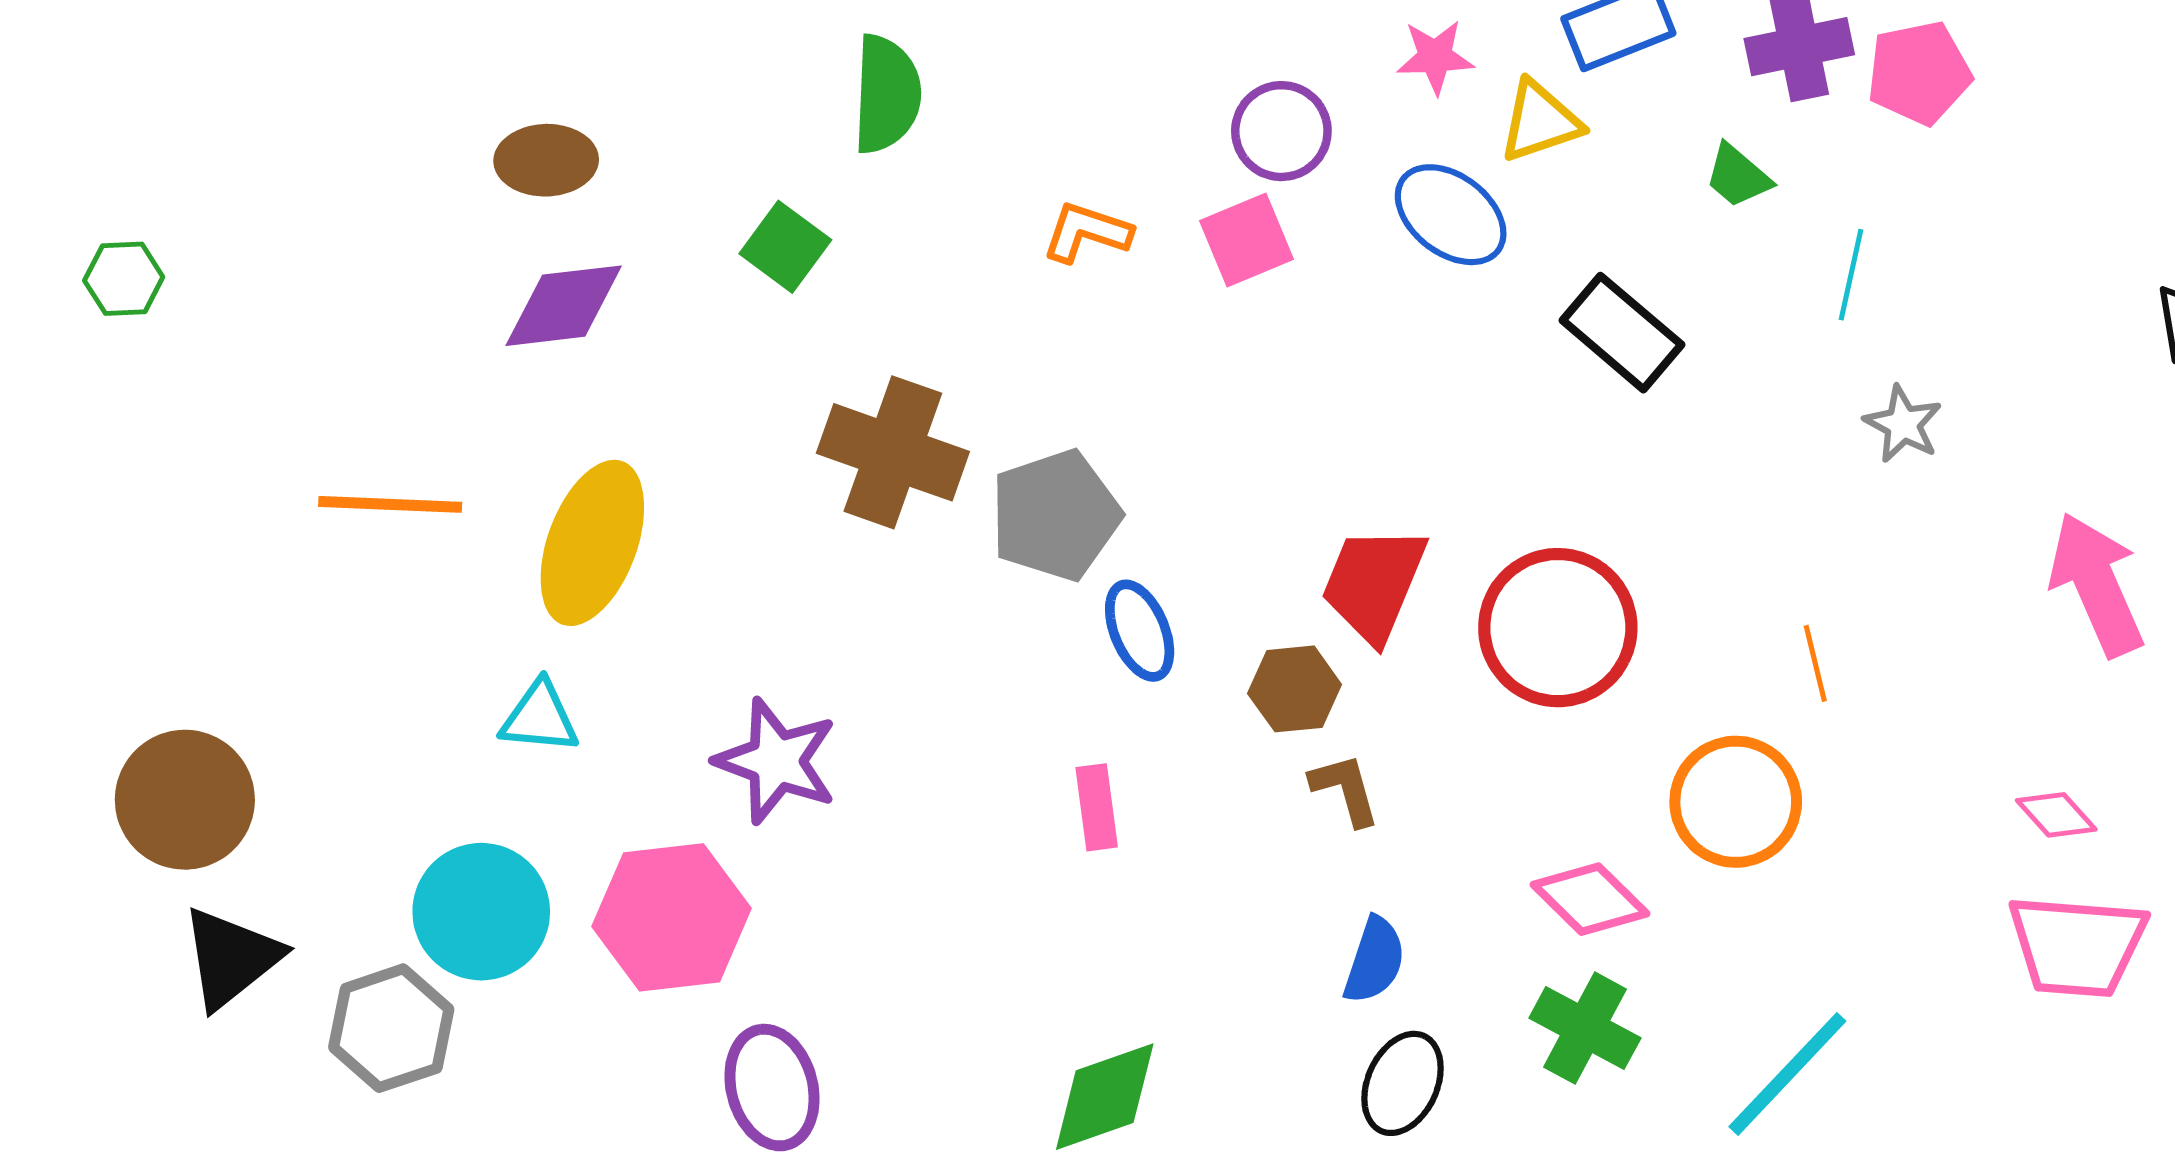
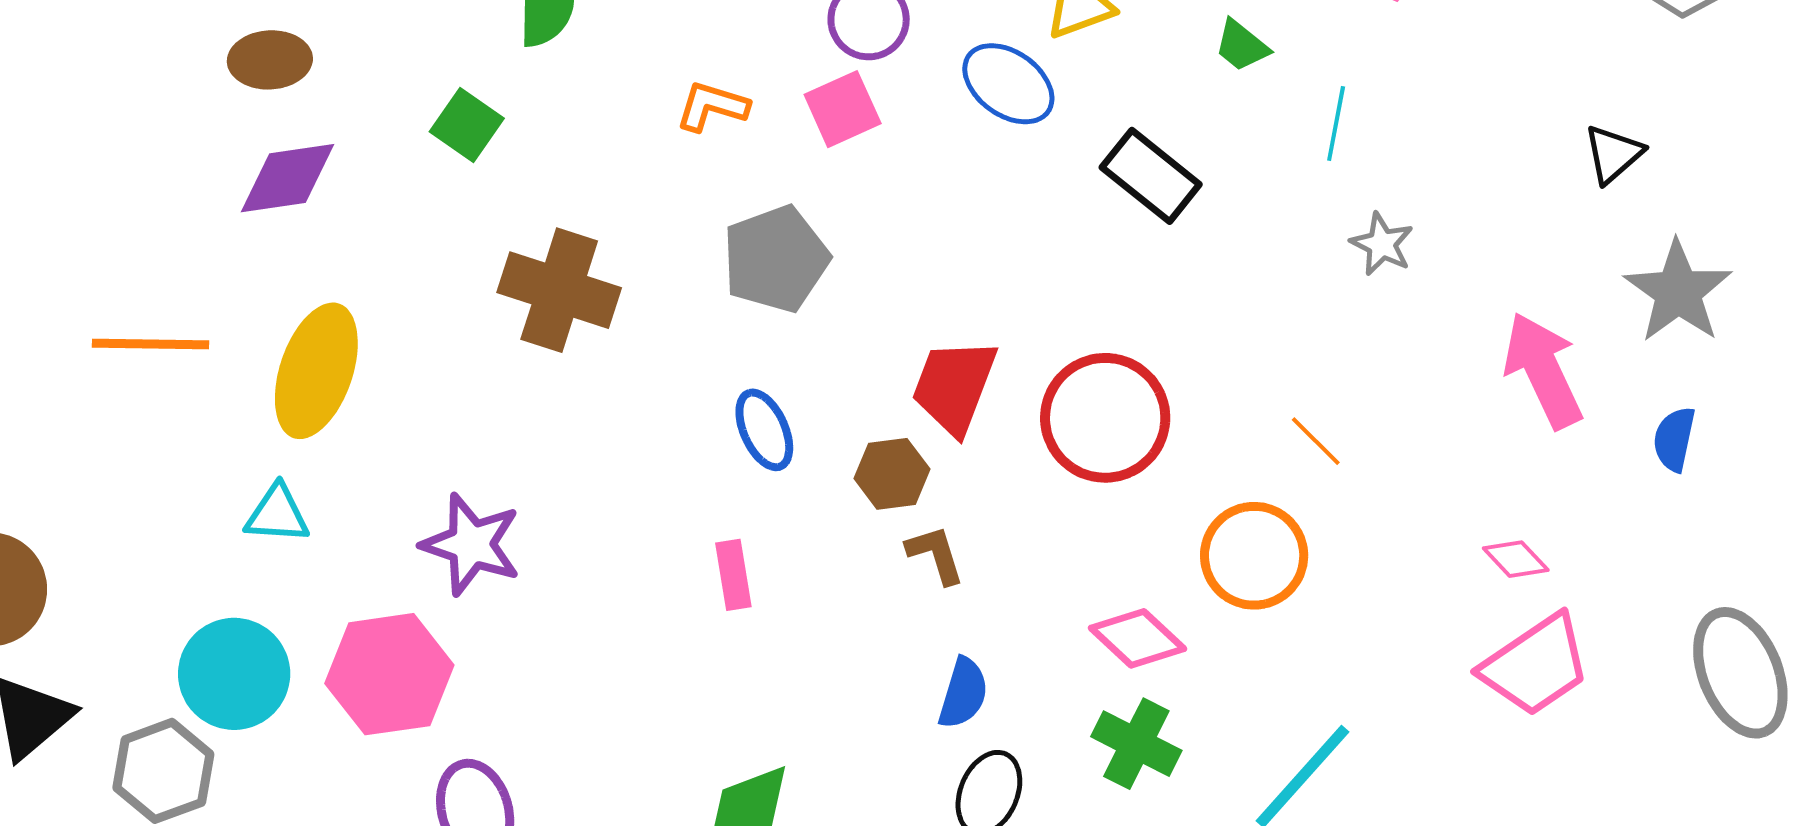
gray pentagon: (1055, 515) -> (776, 259), moved
orange line: (1815, 663) -> (1316, 441), turned -30
pink trapezoid: (2077, 946) -> (1536, 665), turned -37

